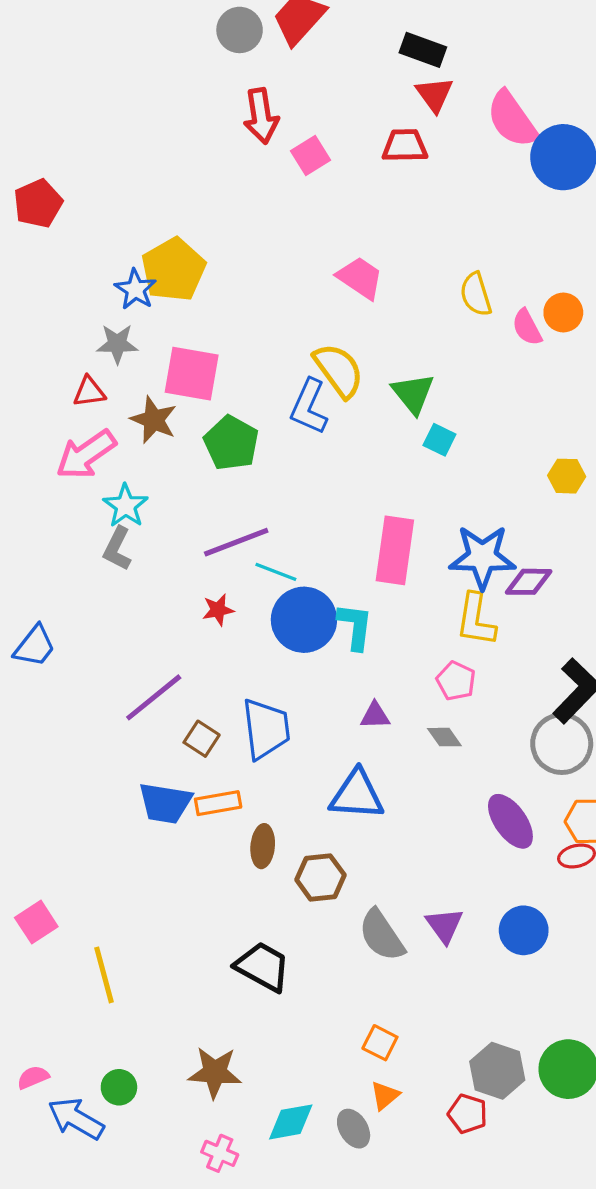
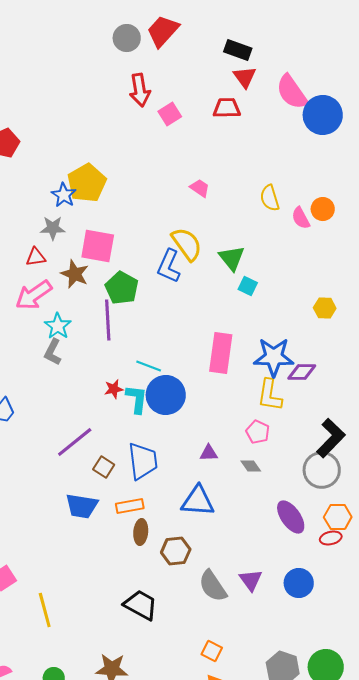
pink trapezoid: (360, 278) -> (200, 188), size x0.7
purple line: (236, 542) -> (108, 320), moved, turned -72
cyan L-shape: (355, 626) -> (137, 399), moved
orange rectangle: (218, 803) -> (130, 506), moved

